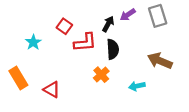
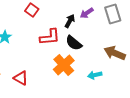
red square: (64, 26) -> (32, 10), moved
black semicircle: (113, 49) -> (74, 43), turned 132
orange cross: (101, 75) -> (64, 65), size x1.5

